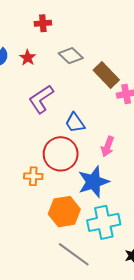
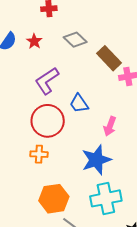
red circle: (61, 154) -> (48, 121), moved
orange hexagon: (64, 212) -> (54, 199), moved

